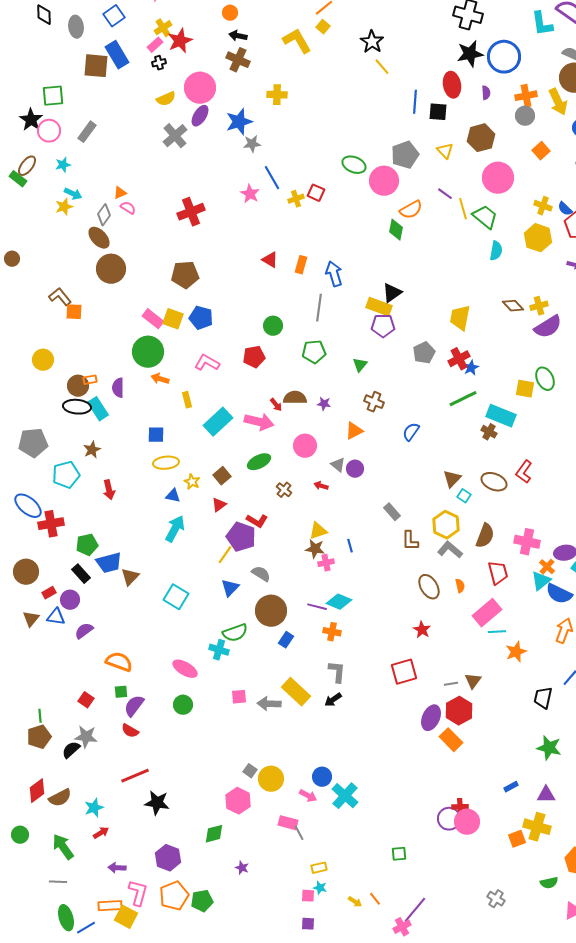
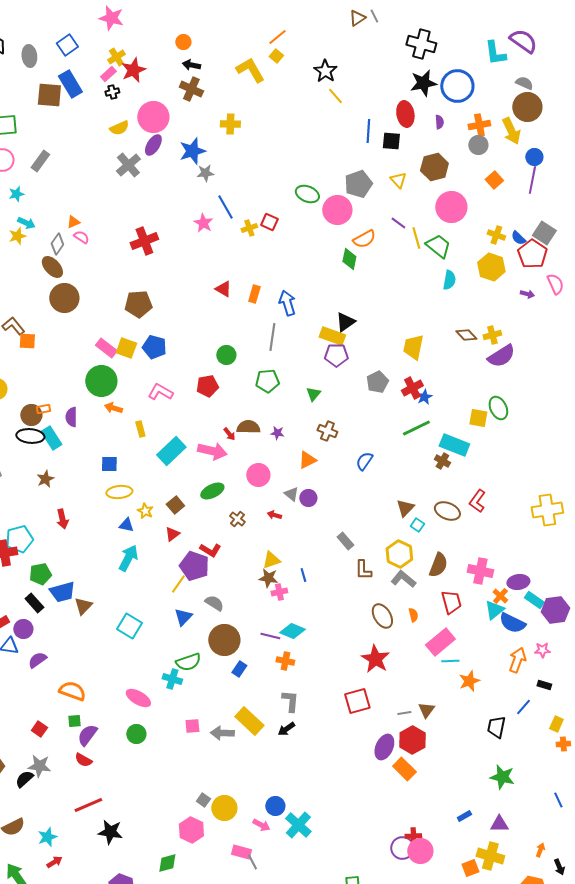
cyan pentagon: (66, 475) -> (19, 539), moved
red star: (422, 630) -> (375, 659), size x1.6

